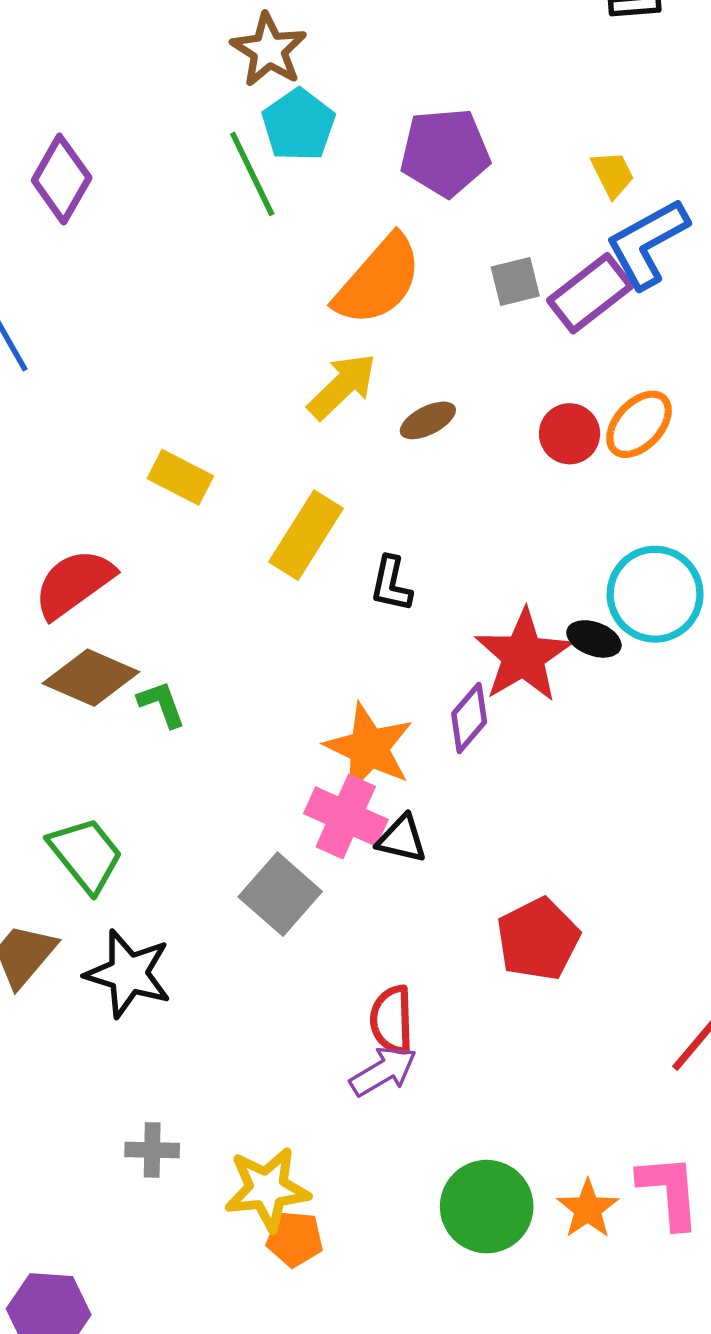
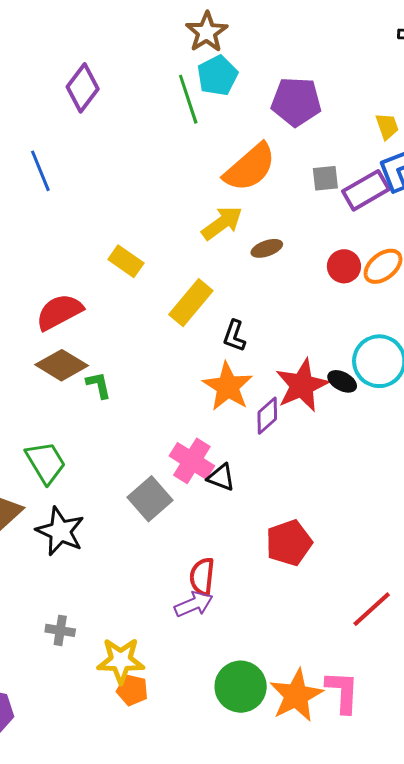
orange star: (369, 748) -> (228, 387), moved
orange star: (588, 1209) -> (296, 695), size x1.6

